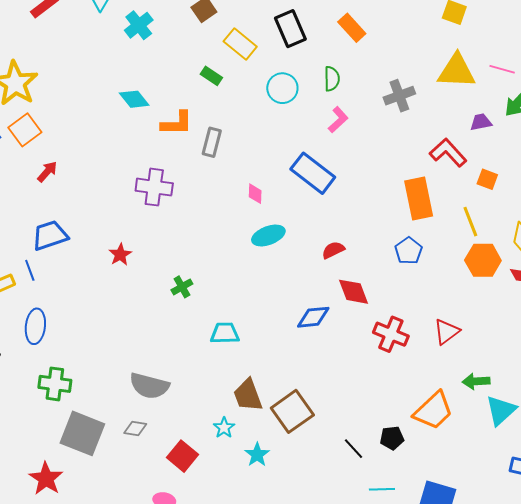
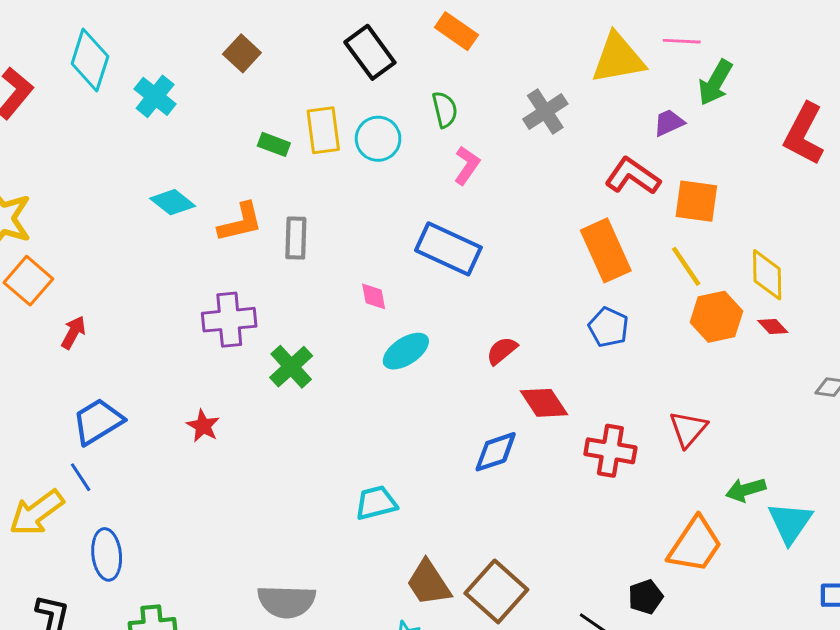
yellow rectangle: (240, 44) -> (323, 130), moved, turned 56
orange square: (487, 179) -> (696, 201), size x1.5
green cross: (182, 287) -> (291, 367), moved, size x1.4

